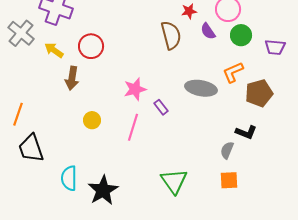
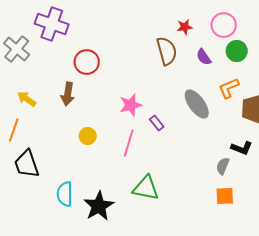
purple semicircle: (208, 31) -> (204, 57), moved
yellow arrow: (54, 50) -> (27, 99), moved
gray ellipse: (201, 88) -> (197, 104), turned 44
green triangle: (174, 181) -> (146, 188), moved, turned -44

